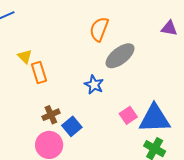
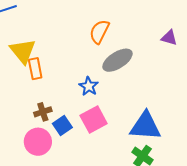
yellow triangle: (25, 56) -> (23, 51), size x1.8
pink square: (128, 115) -> (94, 119), moved, size x1.5

